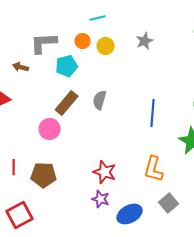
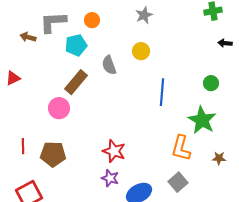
gray star: (145, 41) -> (144, 15), moved
yellow circle: (106, 46) -> (141, 51), moved
brown arrow: (21, 67) -> (28, 37), moved
gray semicircle: (100, 100) -> (109, 65), moved, turned -36
orange L-shape: (154, 169) -> (181, 148), moved

